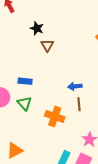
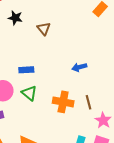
black star: (37, 28) -> (15, 18), moved
brown line: (79, 104) -> (89, 102), moved

